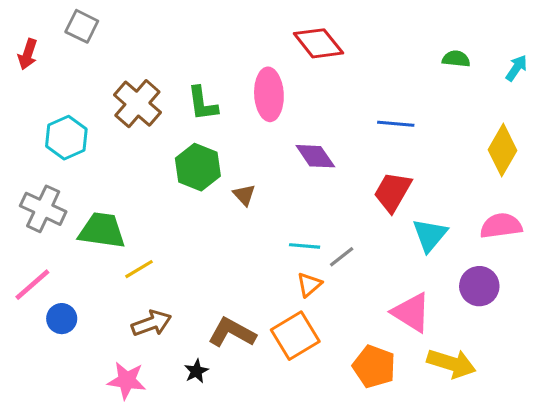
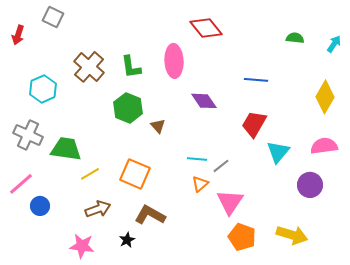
pink triangle: (411, 312) -> (230, 202), moved, turned 32
orange square: (295, 336) -> (135, 174), moved, turned -36

